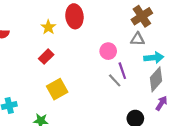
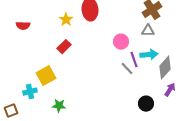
cyan arrow: (154, 58) -> (149, 55), moved
yellow square: (57, 89) -> (46, 76), moved

